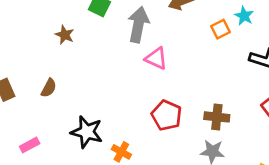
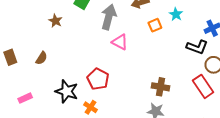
cyan star: (244, 16) -> (176, 14), moved
orange square: (220, 29) -> (155, 25), moved
red pentagon: (167, 115) -> (98, 79), moved

